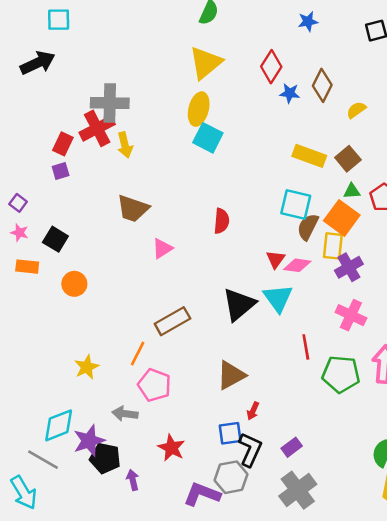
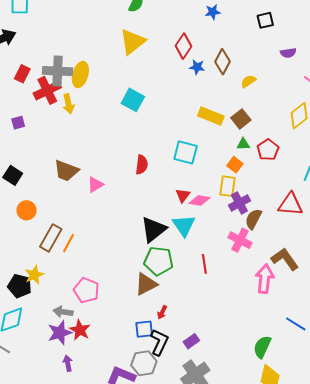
yellow ellipse: (199, 109) -> (80, 74), moved
red rectangle: (63, 144) -> (22, 74), moved
cyan square: (296, 204) -> (186, 152), moved
brown trapezoid: (133, 209) -> (66, 171), moved
orange square: (342, 218) -> (235, 165), size x0.6
brown semicircle: (308, 227) -> (253, 219), moved
brown rectangle: (172, 321) -> (51, 238), moved, turned -32
orange line: (138, 353) -> (68, 243), moved
green pentagon: (341, 374) -> (158, 261), moved
purple star: (89, 441) -> (60, 333), moved
red star: (171, 448) -> (80, 330), moved
black pentagon: (105, 458) -> (20, 286), moved

